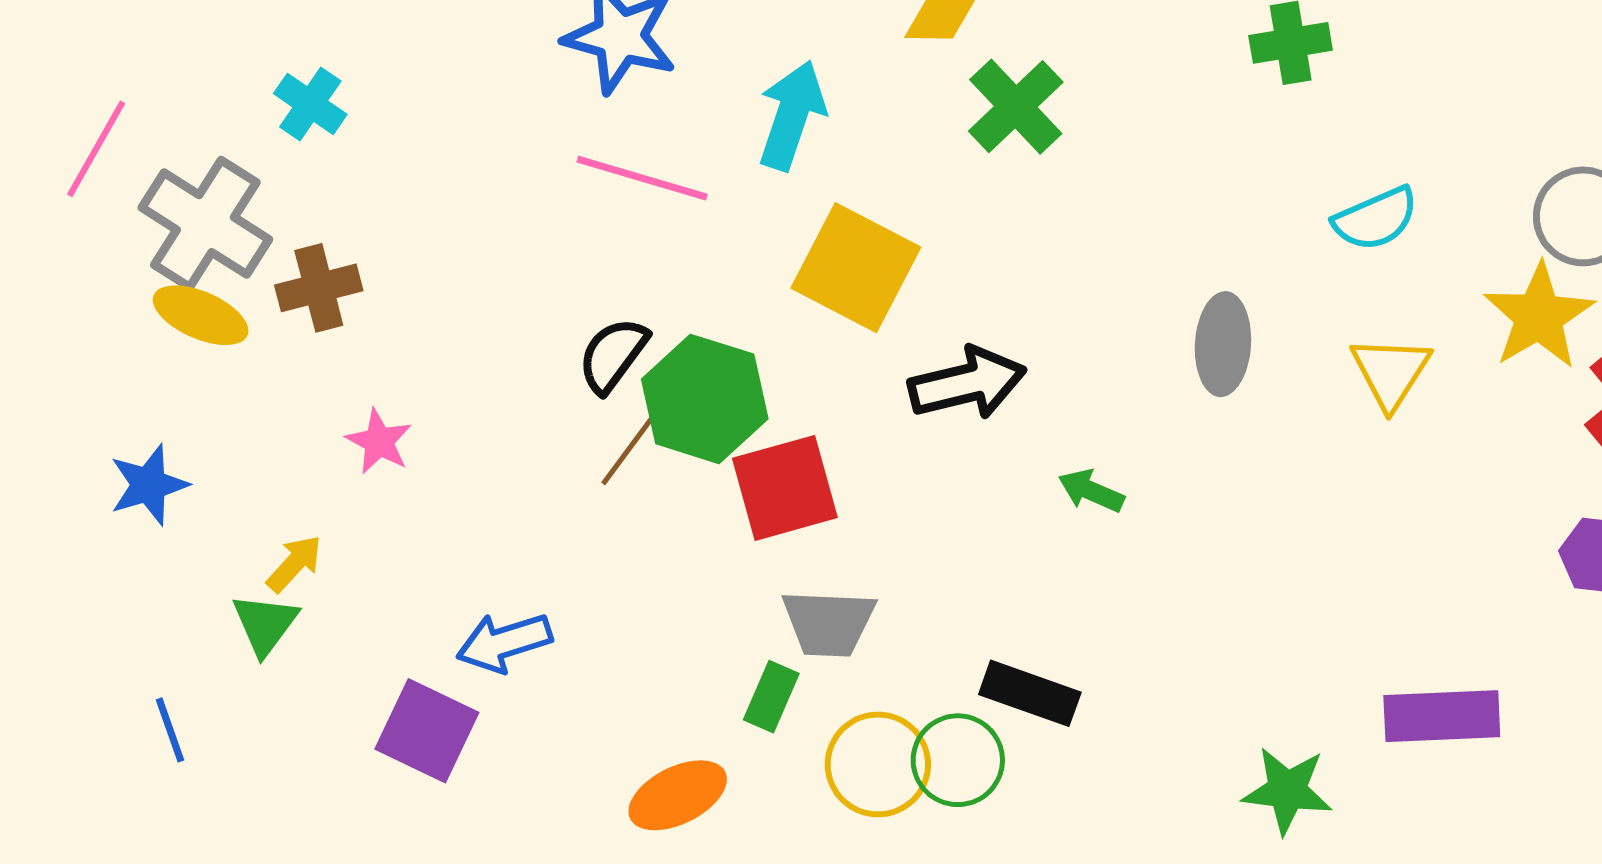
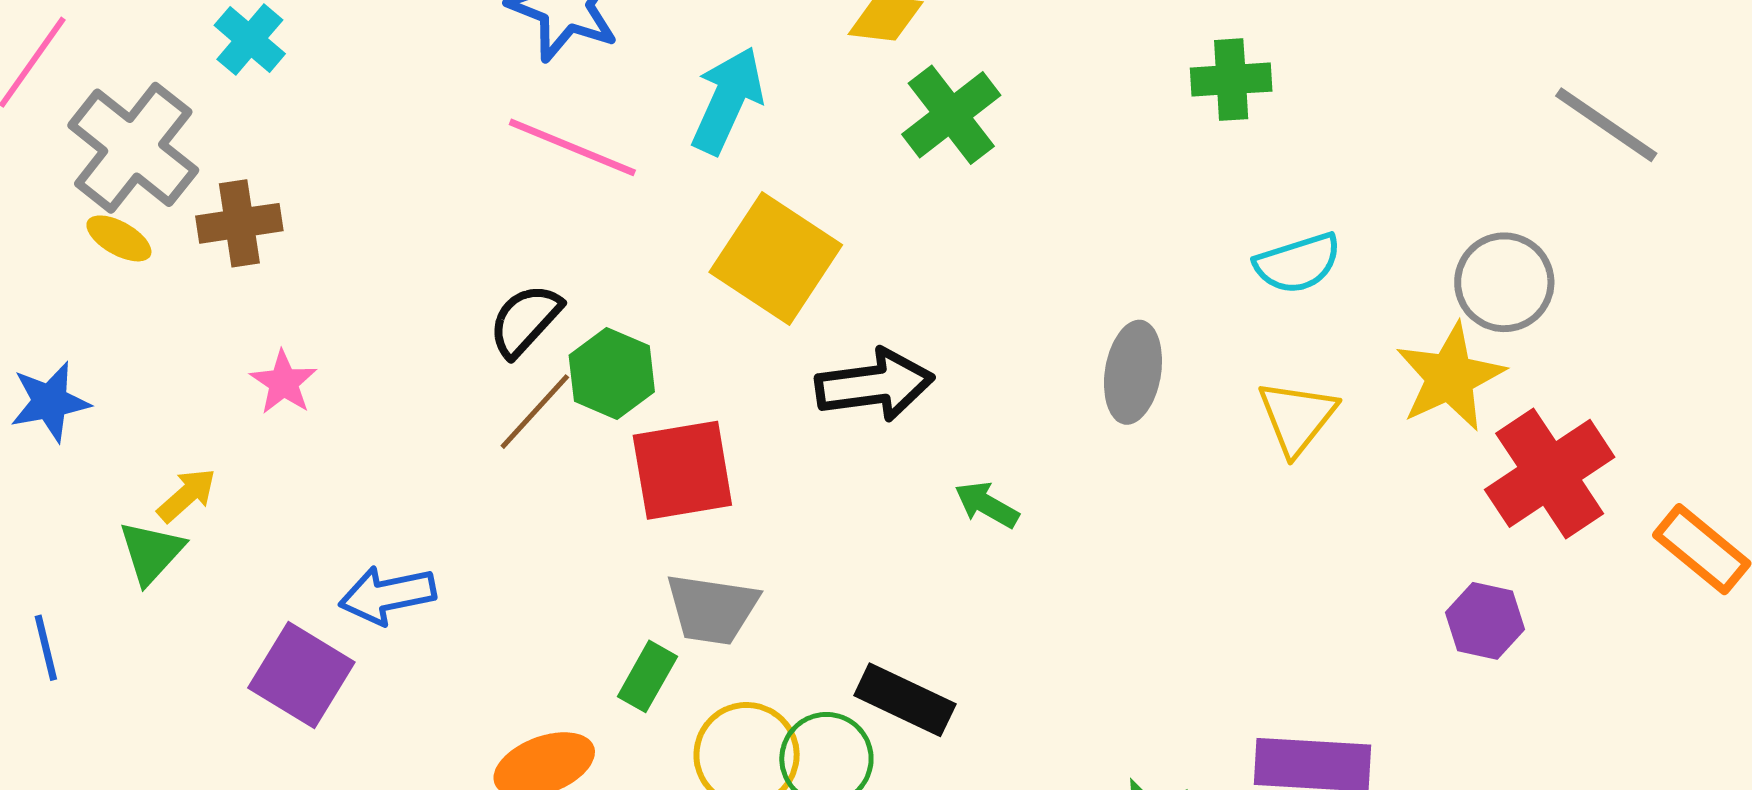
yellow ellipse: (201, 315) -> (119, 238), size x0.7
green hexagon: (705, 399) -> (612, 373), size x0.7

